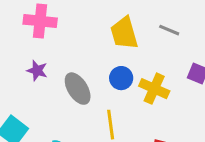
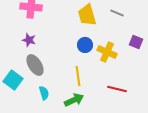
gray ellipse: (78, 89) -> (35, 65), moved

